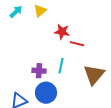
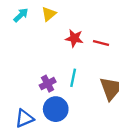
red line: (77, 44) -> (101, 43), moved
purple cross: (39, 71) -> (48, 84), turned -32

